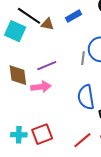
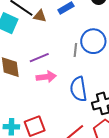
pink arrow: (41, 87) -> (46, 77), moved

